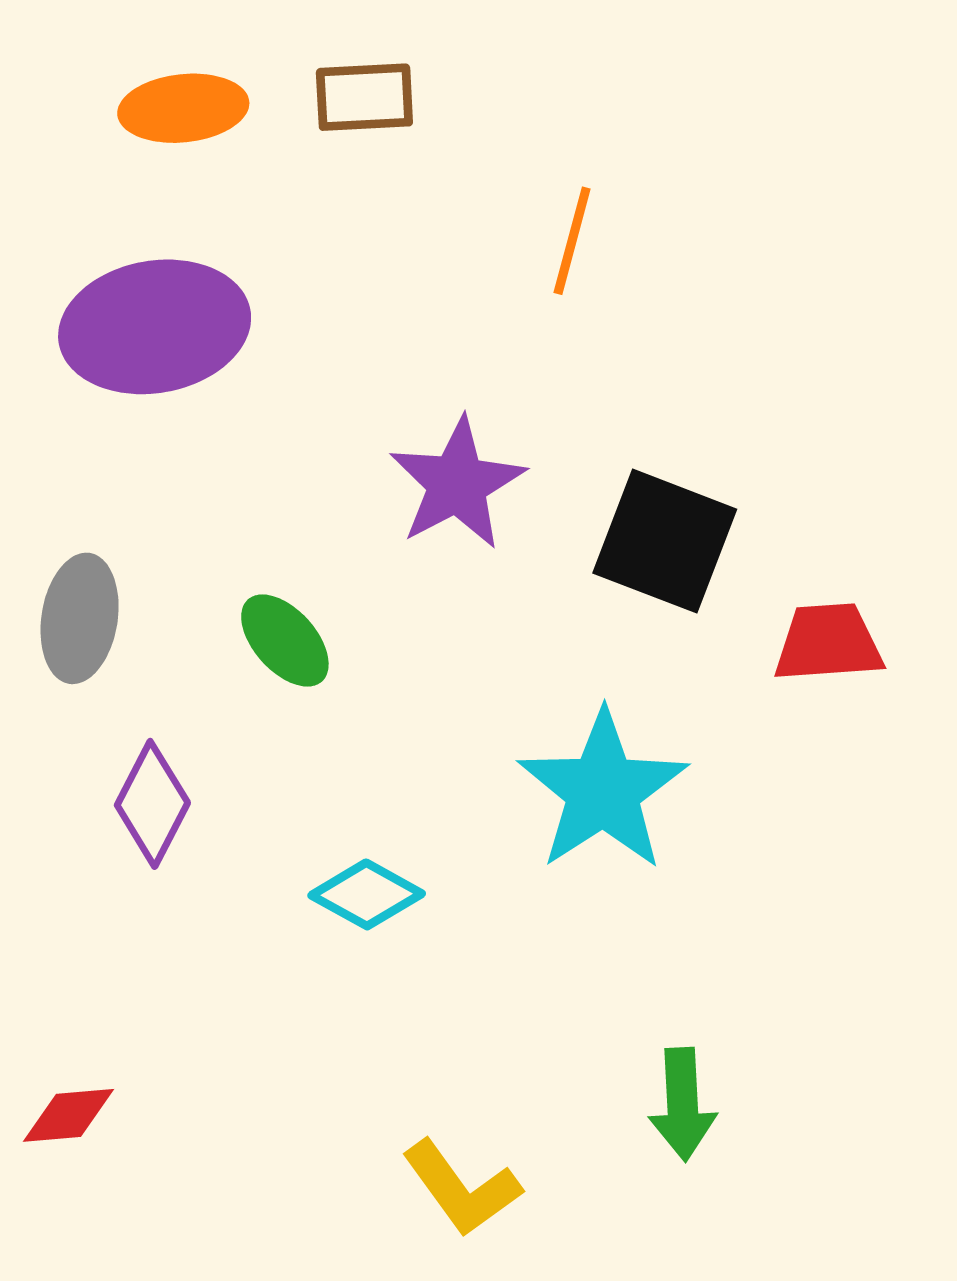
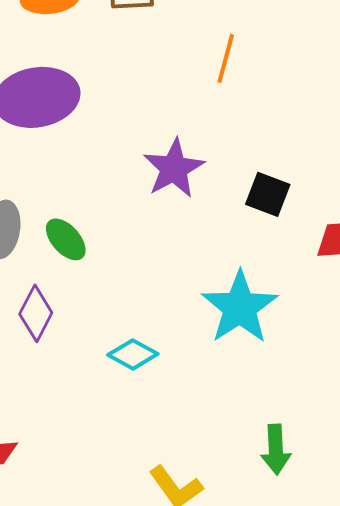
black square: (665, 541) -> (268, 194), size x0.7
green ellipse: (285, 640) -> (66, 239), moved

